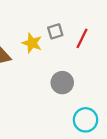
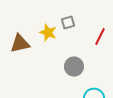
red line: (82, 38) -> (100, 37), moved

